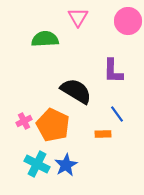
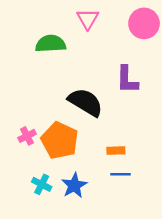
blue line: (117, 114) -> (120, 174), moved, turned -54
cyan cross: (37, 164) -> (42, 184), size x0.7

